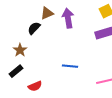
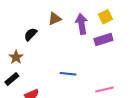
brown triangle: (47, 13) -> (55, 19), moved
purple arrow: (68, 18) -> (82, 24), moved

